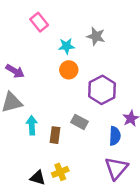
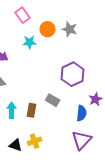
cyan star: (66, 46) -> (30, 42), moved
orange circle: (69, 70) -> (48, 29), moved
cyan arrow: (32, 125) -> (12, 110), moved

